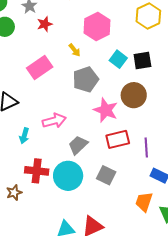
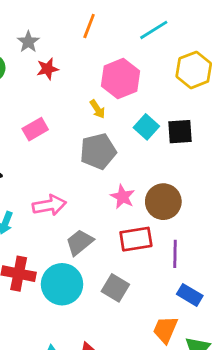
yellow arrow: (75, 50) -> (97, 109), moved
pink rectangle: (40, 68) -> (35, 129), size x0.7
brown circle: (134, 95) -> (163, 202), moved
pink star: (106, 110) -> (123, 197), size x0.7

